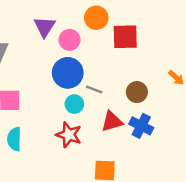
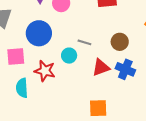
blue circle: (68, 73) -> (39, 33), moved
red star: (69, 135) -> (45, 71), moved

